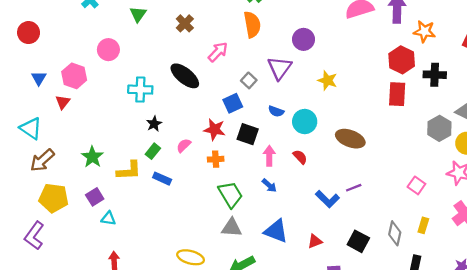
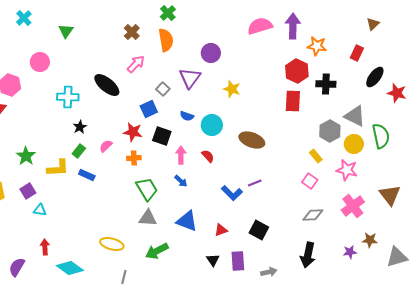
brown cross: (185, 23) -> (132, 32), moved
yellow rectangle: (423, 225) -> (316, 156), moved, turned -56
gray diamond: (395, 233) -> (313, 215), moved, turned 75

